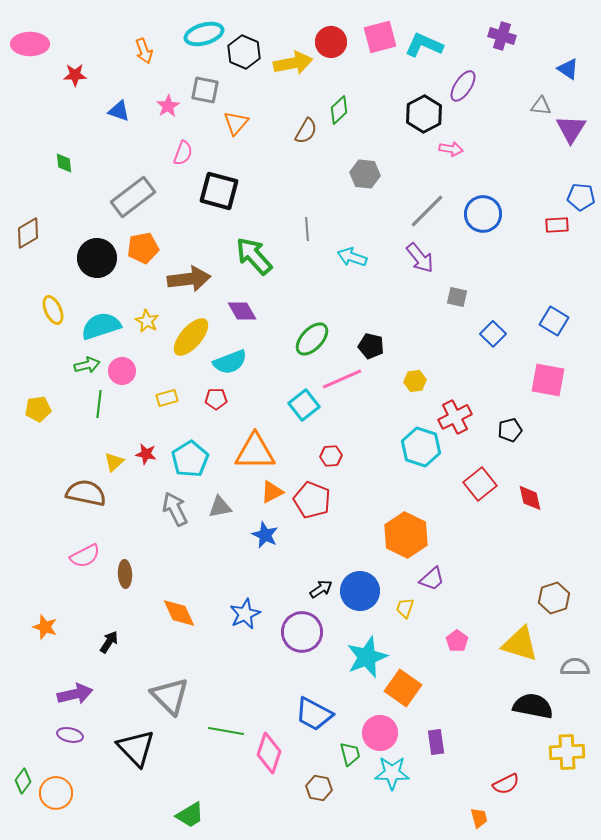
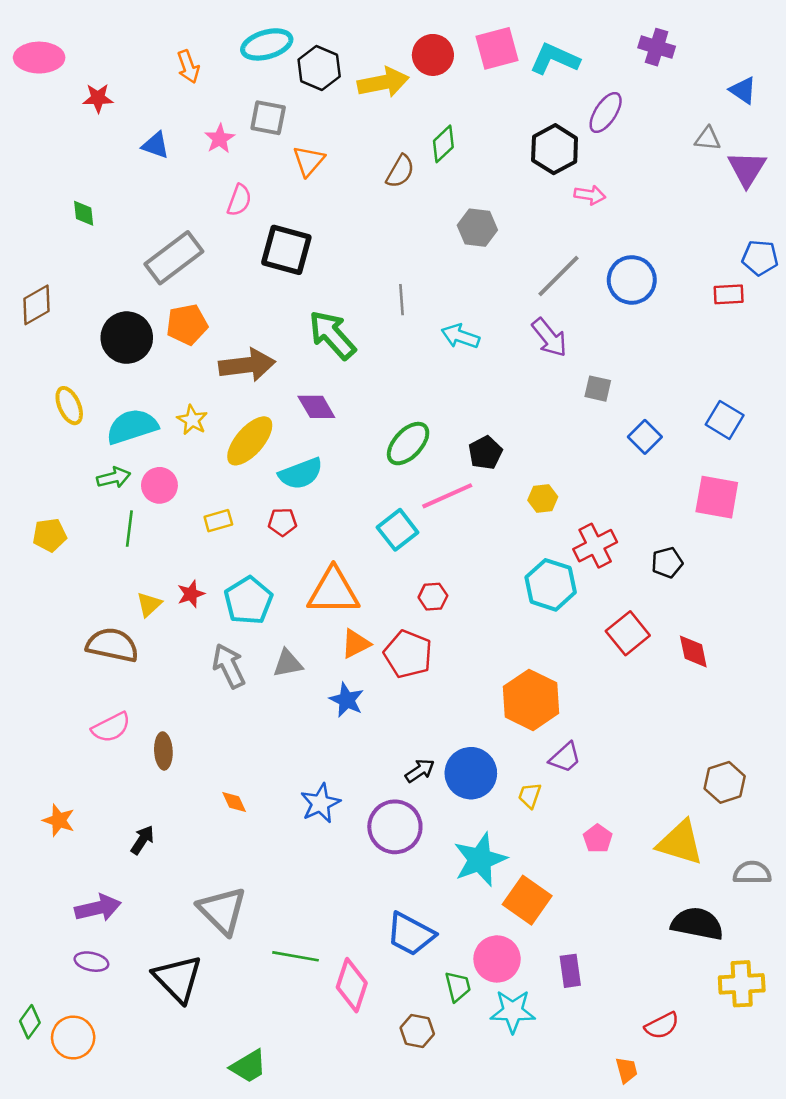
black pentagon: (371, 346) -> (485, 453), turned 30
red star: (146, 454) -> (191, 594), turned -30
orange diamond: (179, 613) -> (234, 802), size x0.6

